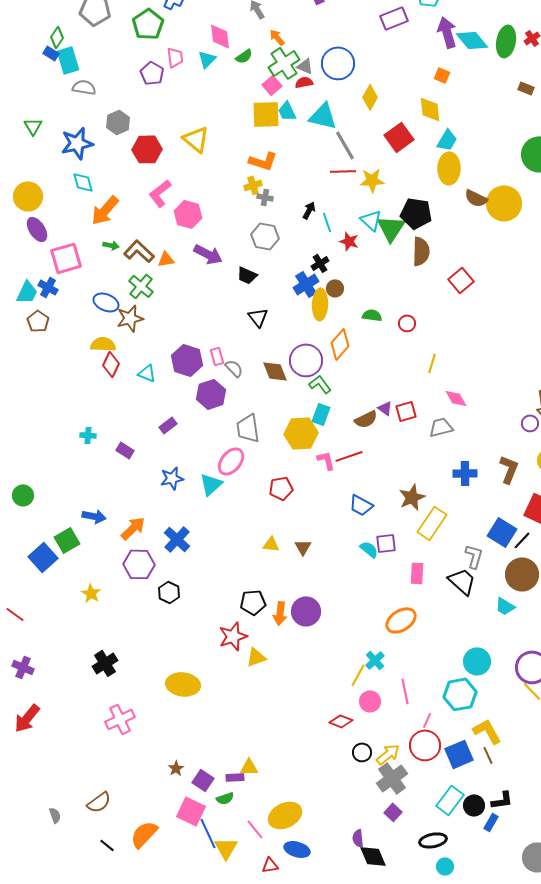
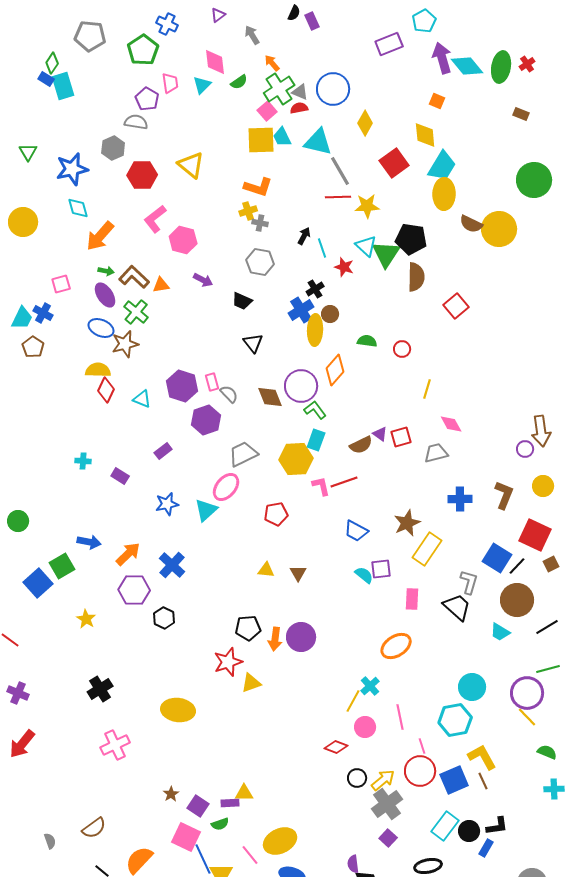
gray semicircle: (84, 87) -> (136, 122), moved
cyan trapezoid: (447, 140) -> (442, 166), size x1.4
purple ellipse: (37, 229) -> (105, 295), moved
purple arrow: (208, 254) -> (203, 280), size x0.7
pink square: (66, 258) -> (61, 284), size x0.6
gray trapezoid: (248, 428) -> (243, 454), turned 72
pink line: (427, 720) -> (422, 746), turned -42

